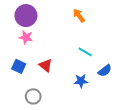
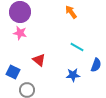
blue square: (19, 66) -> (13, 72), moved
blue semicircle: (105, 71) -> (96, 65), turned -32

